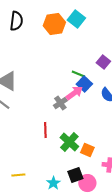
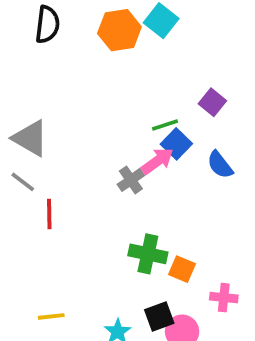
green line: (78, 74) -> (165, 125), turned -40
red line: (45, 130) -> (49, 214), moved
green cross: (69, 142) -> (148, 254), turned -30

